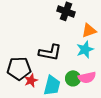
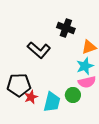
black L-shape: (50, 52) -> (39, 50), moved, turned 30
pink semicircle: (87, 77) -> (87, 82), moved

